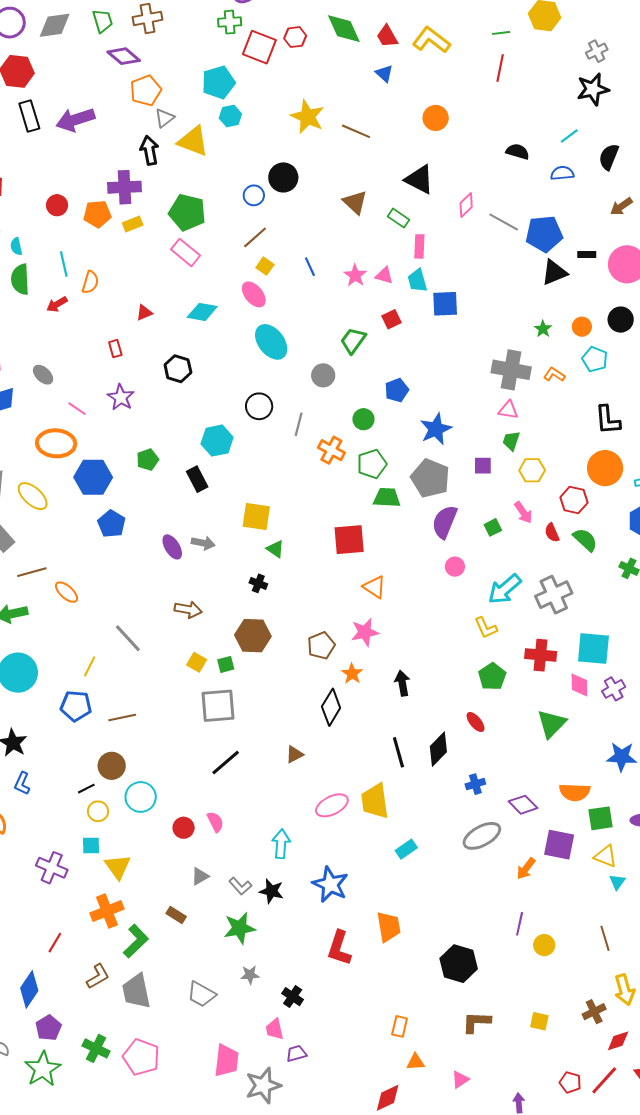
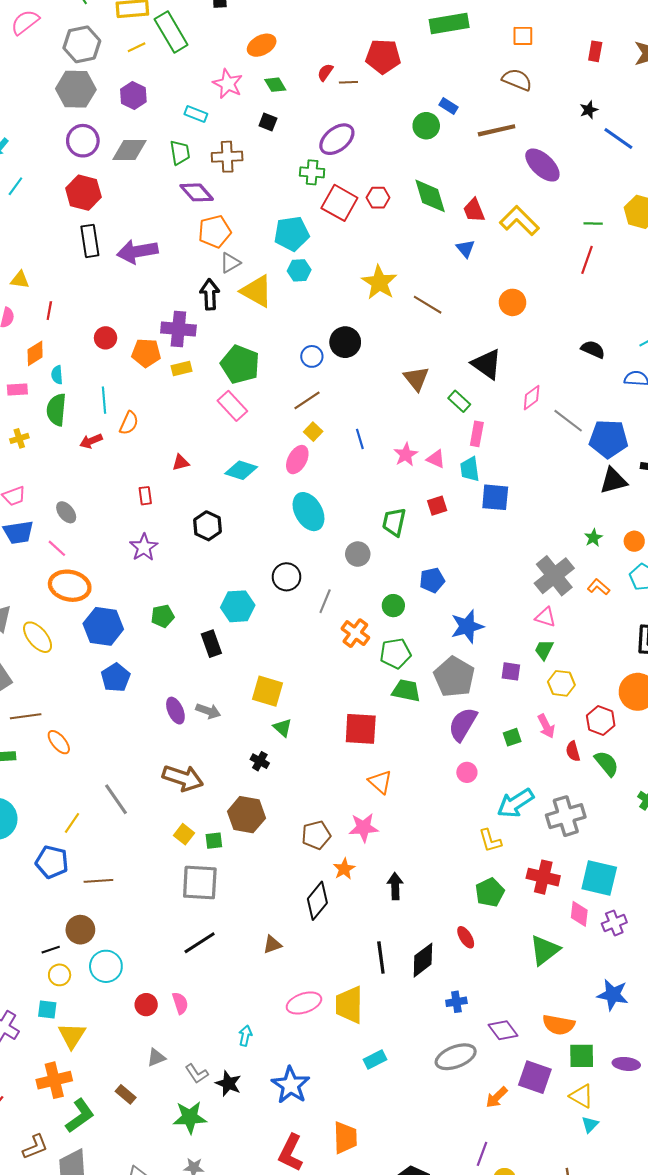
pink ellipse: (254, 294) -> (297, 460), turned 60
green trapezoid: (353, 340) -> (394, 522), turned -32
gray cross: (511, 370) -> (554, 576), turned 33
pink line: (77, 409) -> (57, 548), moved
brown arrow: (188, 609) -> (183, 778), size x1.4
cyan arrow: (281, 844) -> (245, 1036), size x0.7

